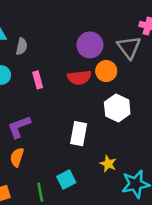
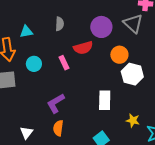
gray semicircle: (22, 46) -> (60, 24), moved
orange circle: (106, 71) -> (119, 55), moved
red semicircle: (79, 77) -> (83, 48), moved

